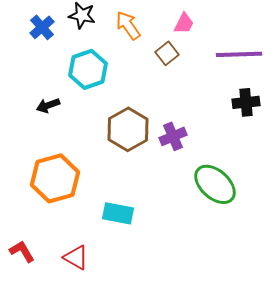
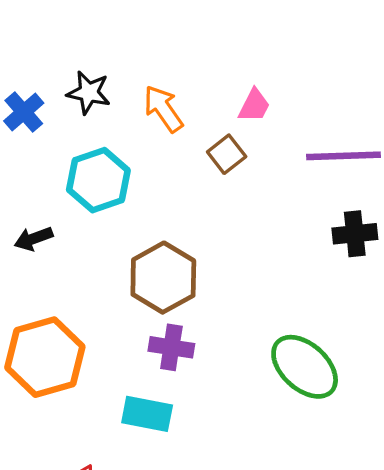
purple cross: (173, 136) -> (171, 347), moved, turned 32

